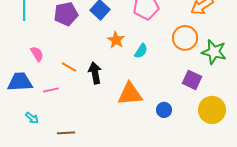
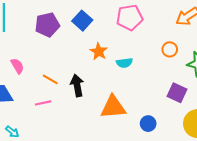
orange circle: (185, 38) -> (170, 49), size x0.6
cyan semicircle: (141, 51) -> (124, 63), turned 49
pink line: (51, 90) -> (43, 103), moved

